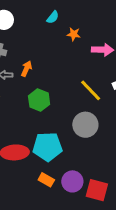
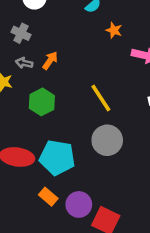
yellow line: (91, 90) -> (101, 98), moved
green hexagon: (39, 100) -> (42, 102), moved

